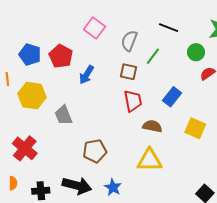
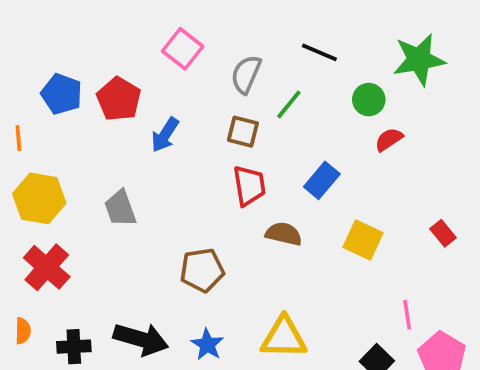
yellow hexagon: (32, 96) -> (39, 198), moved
brown pentagon: (95, 151) -> (202, 270), moved
yellow triangle: (150, 160) -> (284, 338), moved

